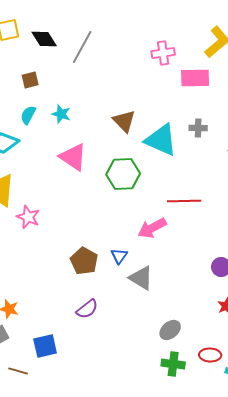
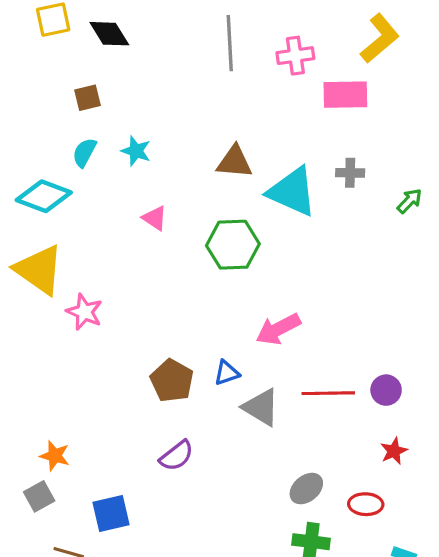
gray line: (82, 47) -> (230, 43), moved, turned -32
brown triangle: (124, 121) -> (234, 162), turned -40
pink triangle: (73, 157) -> (155, 218), size x0.6
red line: (184, 201) -> (328, 393), moved
blue triangle: (119, 256) -> (227, 373), turned 36
red ellipse: (210, 355) -> (366, 504), moved

